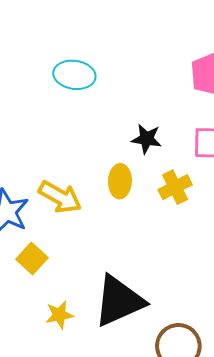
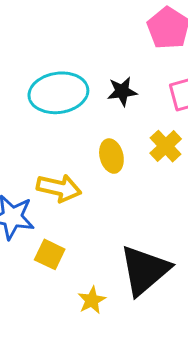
cyan ellipse: (74, 75) -> (58, 93), moved, size x1.4
black star: (147, 139) -> (122, 91), moved

